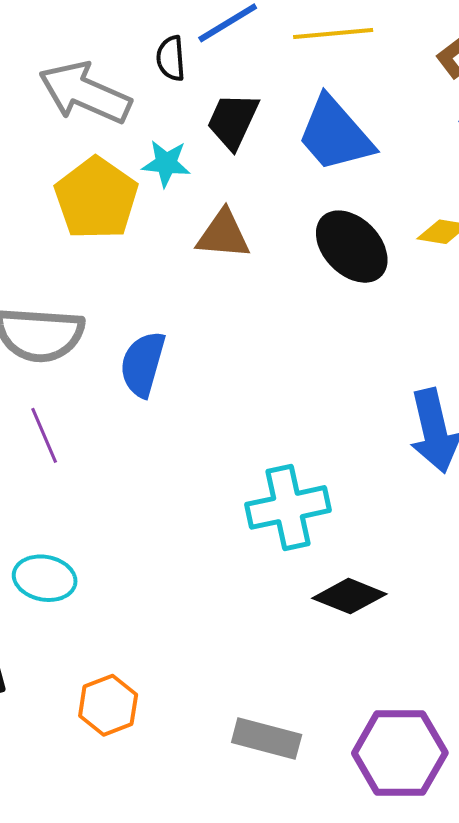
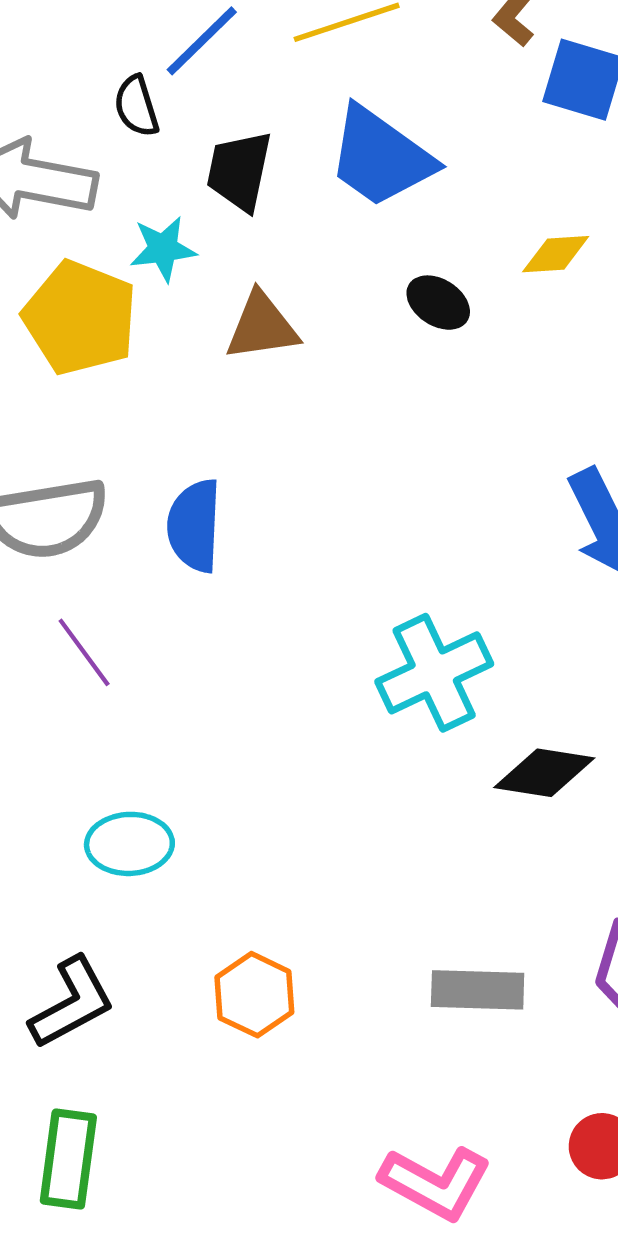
black ellipse: (352, 247) -> (438, 303), size x0.6

